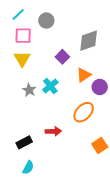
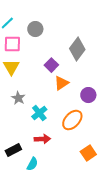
gray diamond: (89, 41) -> (77, 49), turned -35
orange triangle: (84, 75) -> (61, 83), moved
cyan cross: (50, 86) -> (39, 113), moved
cyan semicircle: (28, 168) -> (32, 164), moved

